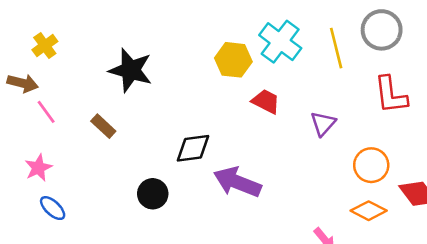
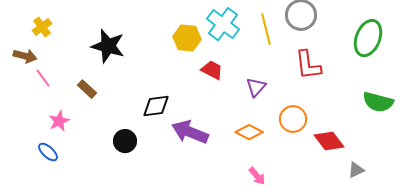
pink star: (38, 168) -> (59, 121), moved
orange diamond: (369, 211) -> (249, 132), moved

